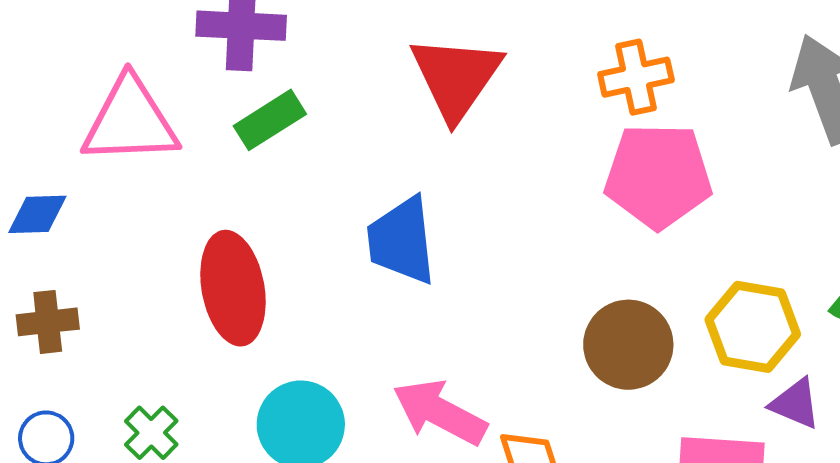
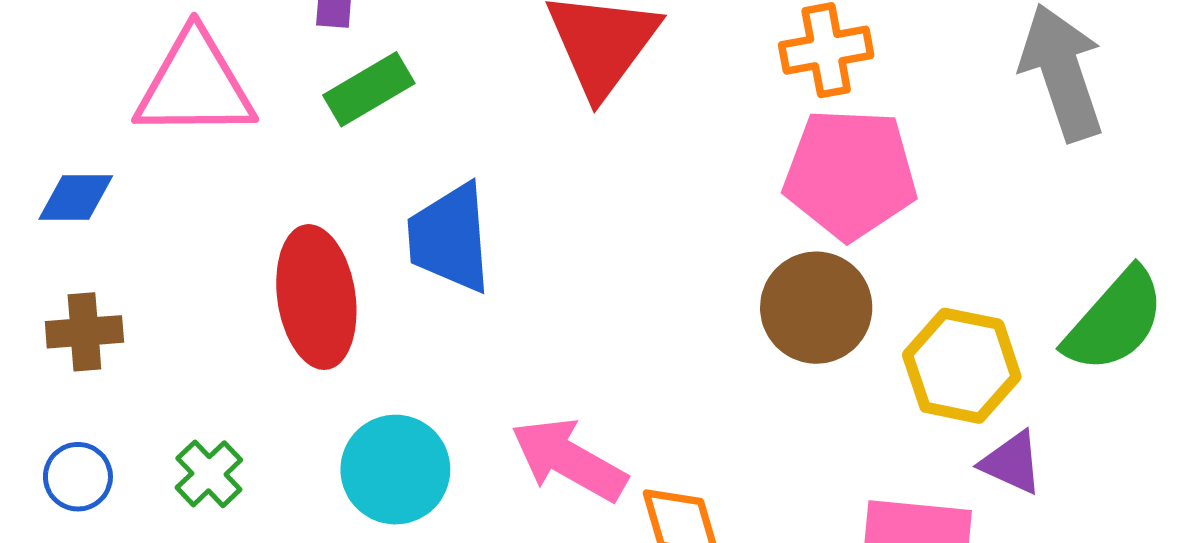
blue trapezoid: (402, 241) -> (450, 238), moved
brown circle: (628, 345) -> (816, 308), moved

